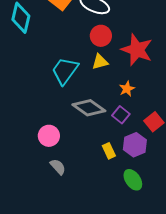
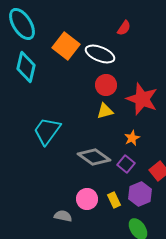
cyan trapezoid: (65, 71) -> (47, 131), moved
pink circle: (49, 136) -> (87, 199), moved
gray semicircle: (58, 167) -> (63, 216), turned -36

